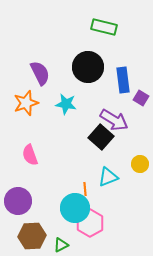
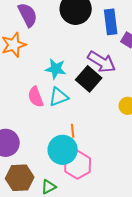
cyan star: (66, 104) -> (56, 69), moved
pink semicircle: (30, 155) -> (36, 97), moved
cyan triangle: (108, 177) -> (59, 97), moved

